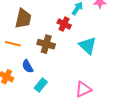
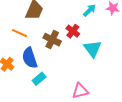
red cross: (64, 24) -> (73, 31), moved
blue semicircle: (28, 66) -> (30, 58), size x1.5

